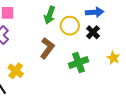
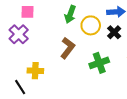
yellow cross: (16, 71) -> (35, 71), turned -35

